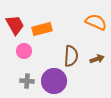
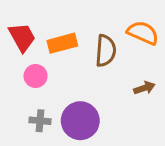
brown semicircle: (71, 56) -> (106, 51), moved

